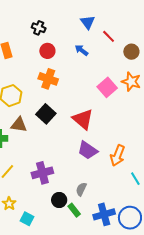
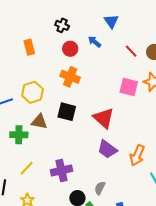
red line: (109, 36) -> (131, 51), moved
blue arrow: (81, 50) -> (94, 42), moved
pink square: (107, 87) -> (129, 87), turned -36
black square: (46, 114) -> (67, 112), turned -30

